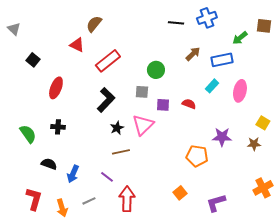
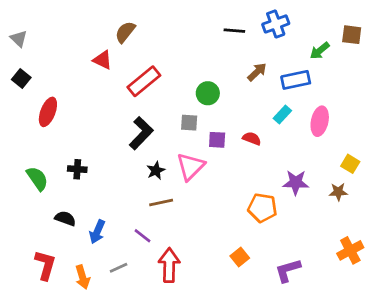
black square: (33, 60) -> (21, 79), moved
red ellipse: (56, 88) -> (48, 112), moved

